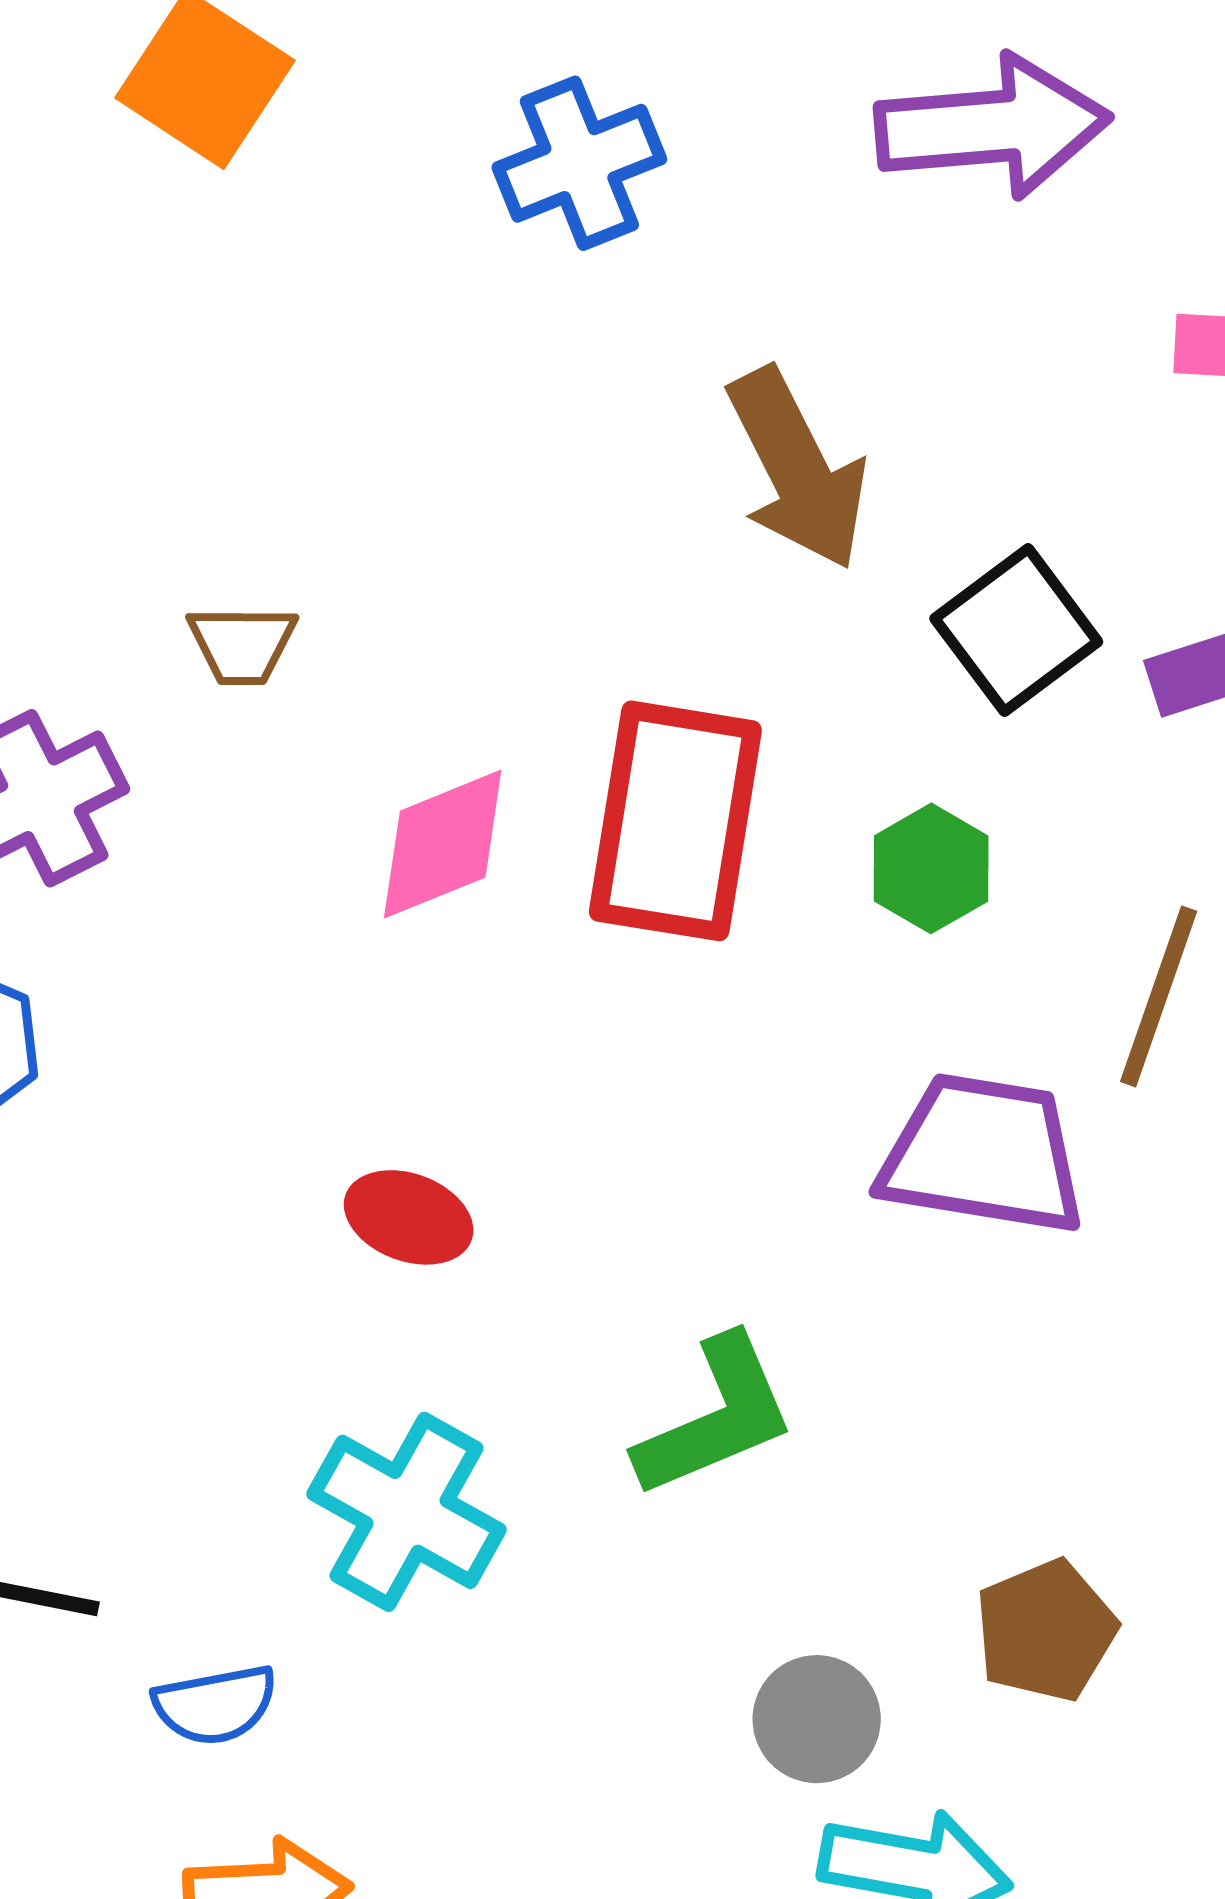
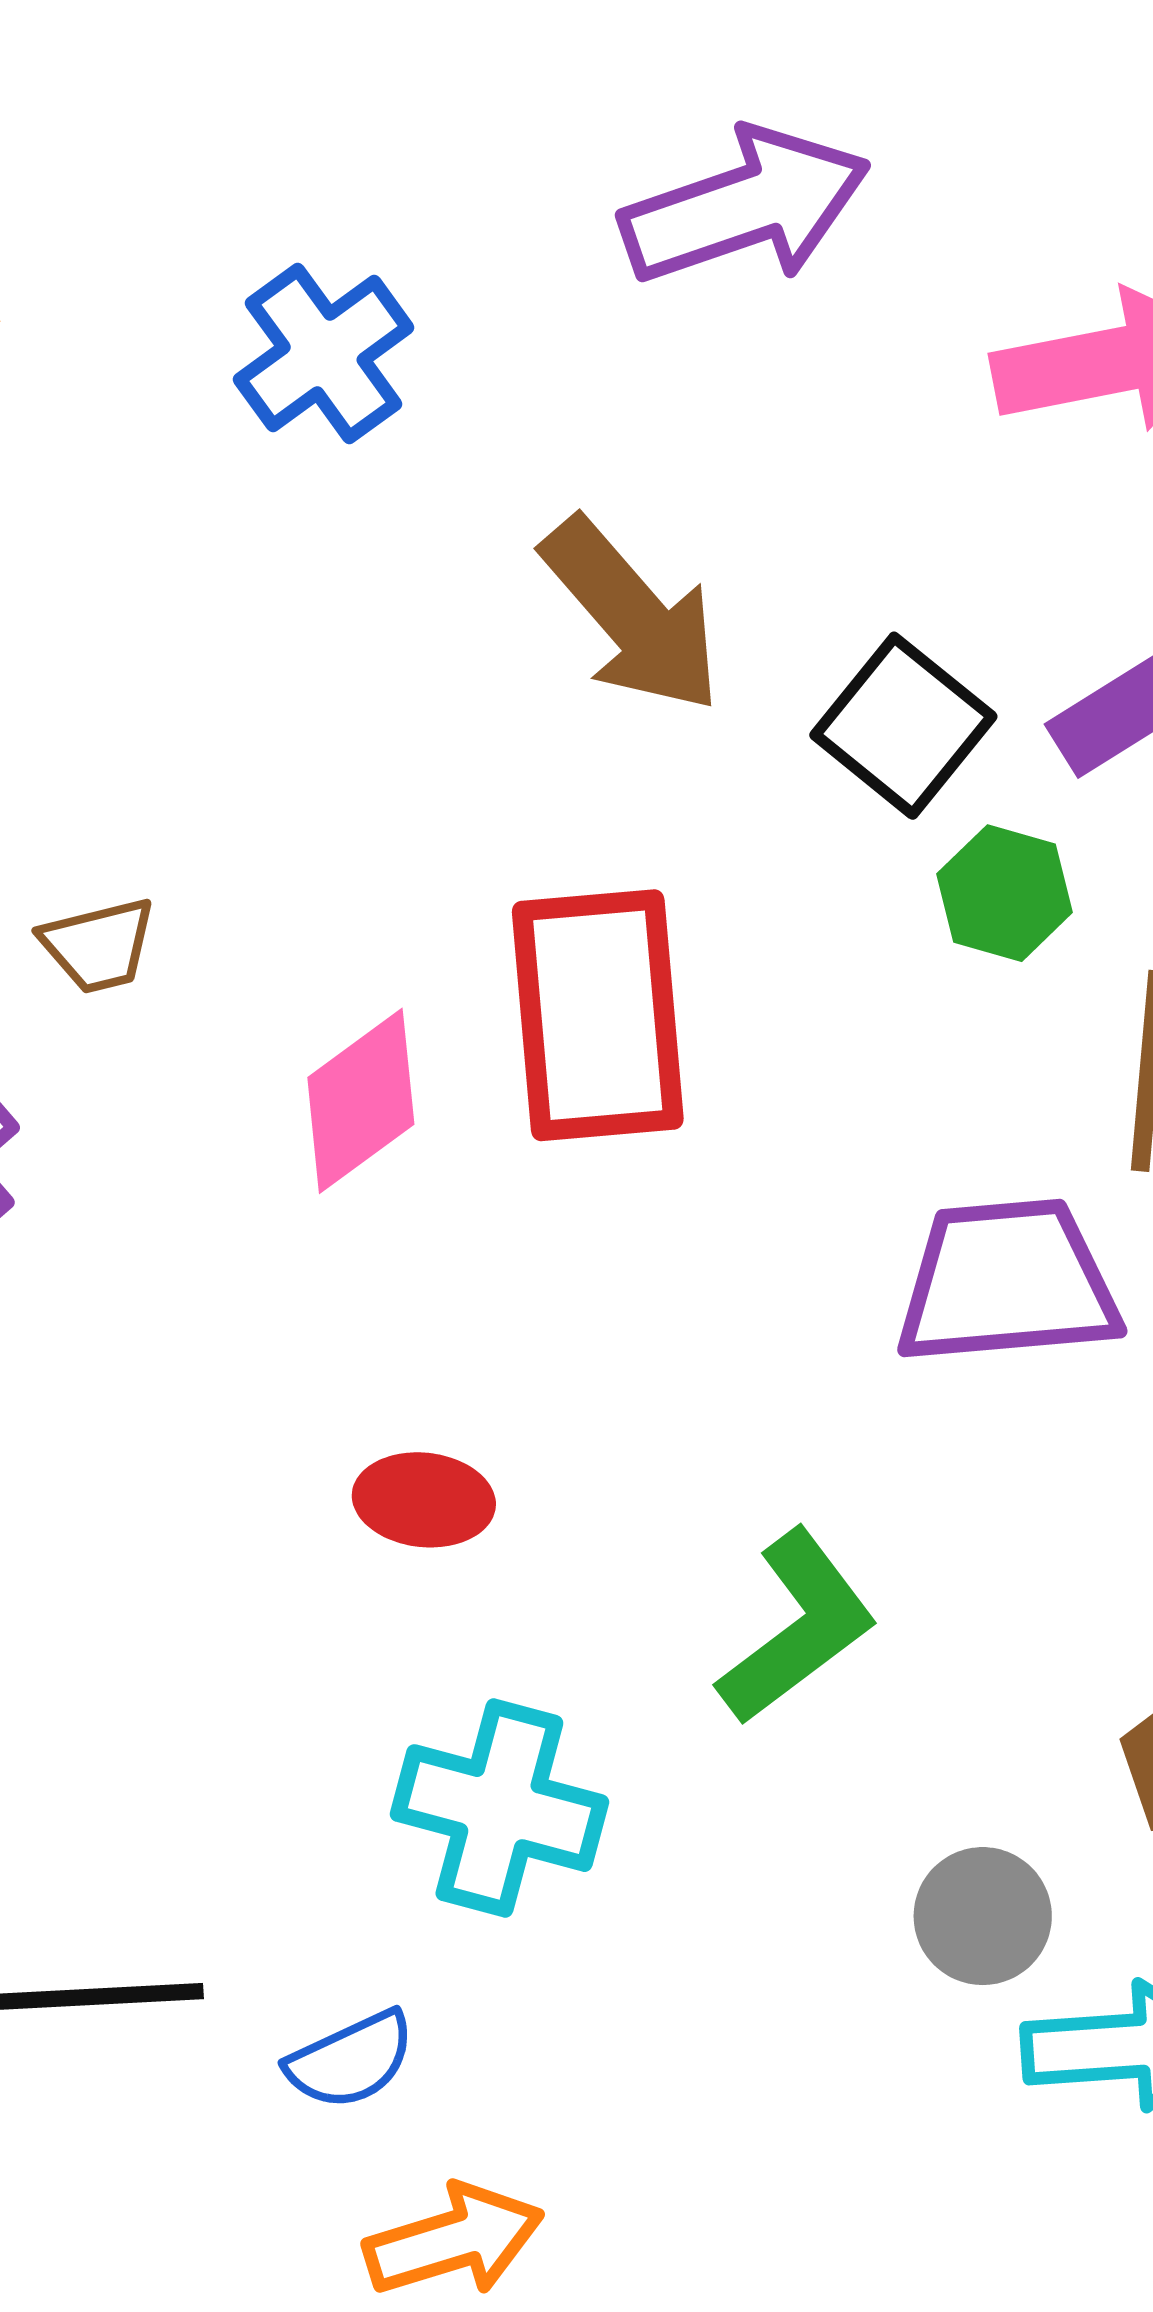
green hexagon: (931, 868) -> (1005, 893), moved

